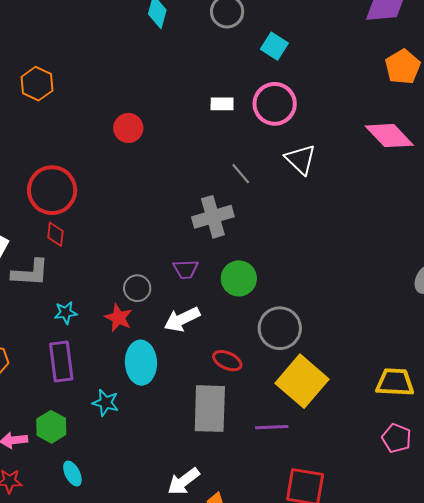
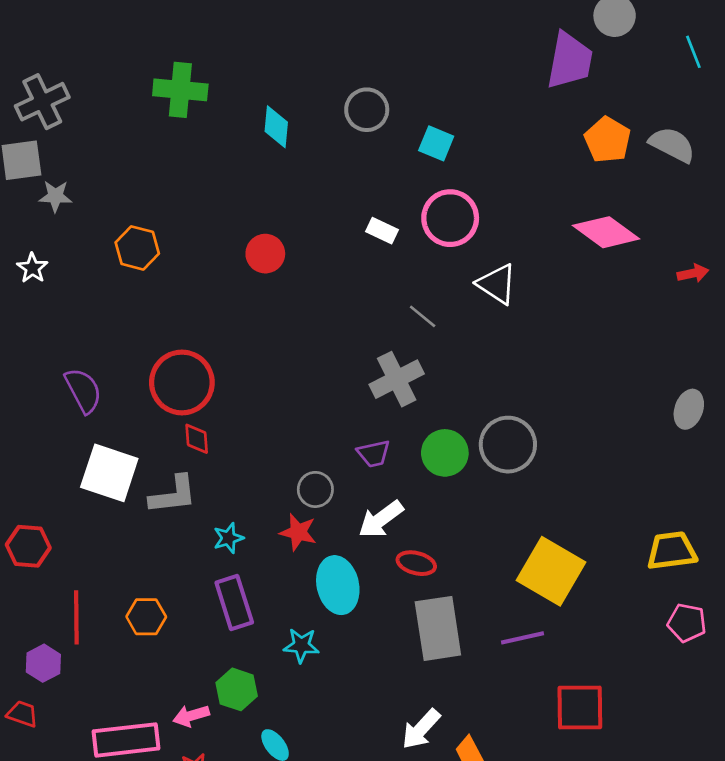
white rectangle: (222, 104) -> (382, 231), turned 35
red circle: (128, 128) -> (265, 254), moved
gray circle: (280, 328) -> (508, 445), moved
red ellipse: (227, 361) -> (416, 563), moved

